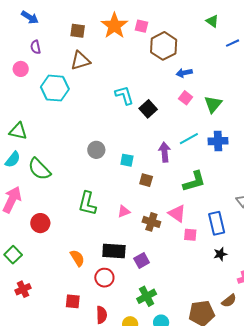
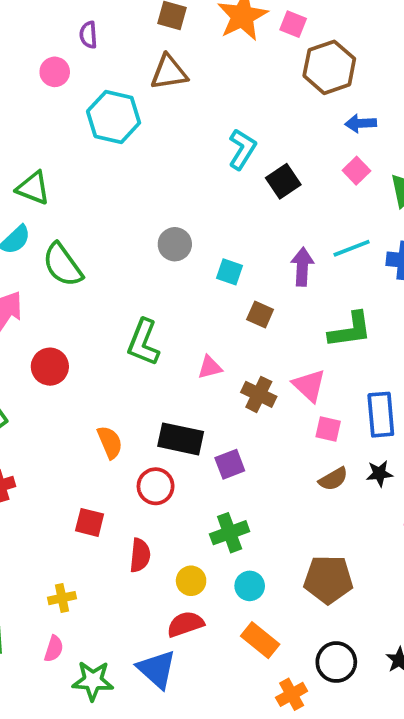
cyan L-shape: (124, 95) -> (242, 149), turned 40
brown semicircle: (229, 301) -> (333, 479), moved

